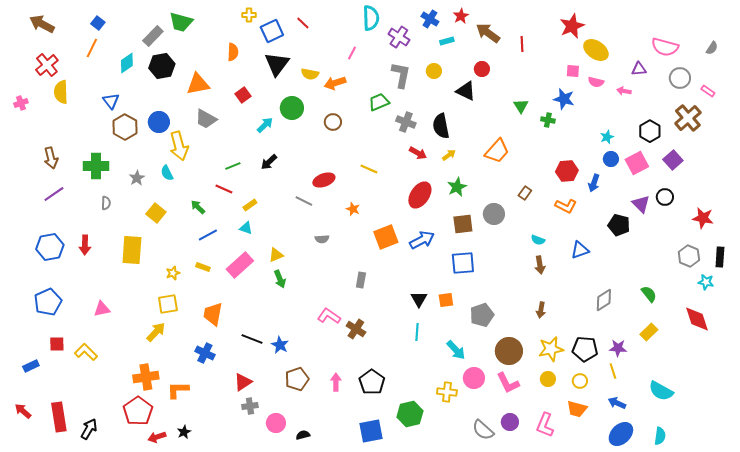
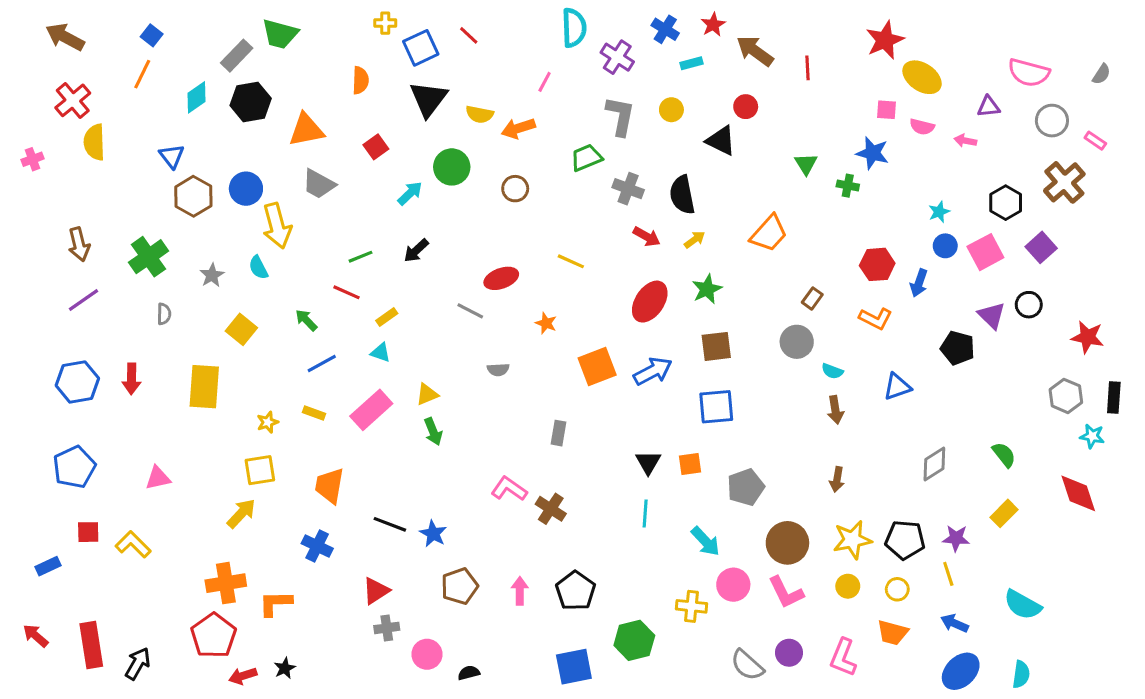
green cross: (96, 166) -> (149, 257), turned -35
gray circle: (494, 214) -> (797, 342), moved

